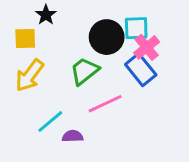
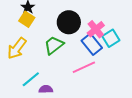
cyan square: (136, 28) -> (111, 38), moved, turned -30
yellow square: (25, 38) -> (27, 19), moved, turned 35
pink line: (105, 104) -> (84, 67), moved

